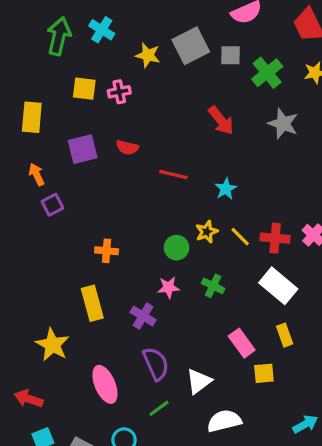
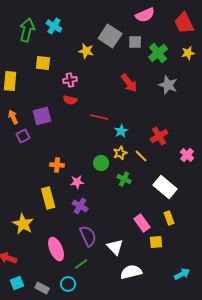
gray square: (191, 46) -> (110, 36), turned -30
yellow star: (148, 55) -> (86, 51), moved
pink cross: (119, 92) -> (70, 80), moved
purple square: (83, 149) -> (42, 116), moved
cyan star: (226, 189) -> (121, 131), moved
red cross: (275, 238) -> (159, 136), moved, turned -36
green cross: (213, 286) -> (124, 179), moved
pink star: (169, 287) -> (77, 182), moved
white triangle: (199, 381) -> (115, 247), turned -36
green line: (159, 408) -> (81, 264), moved

